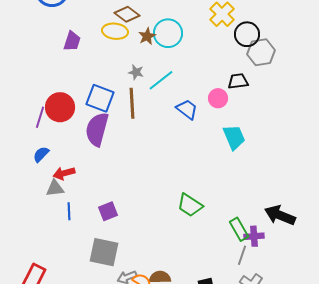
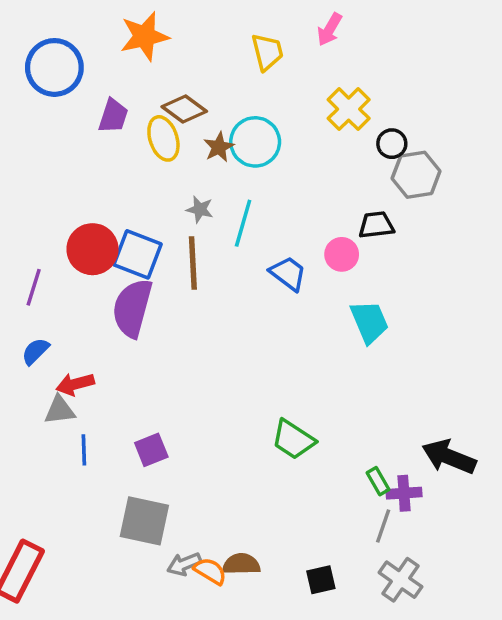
yellow ellipse: (115, 31) -> (163, 138), turned 65
black circle: (247, 34) -> (392, 144), size x0.7
purple trapezoid: (72, 41) -> (113, 116), moved
cyan line: (161, 80) -> (243, 223), turned -36
red circle: (60, 107) -> (92, 249), moved
green rectangle: (239, 229) -> (378, 481), size x0.7

